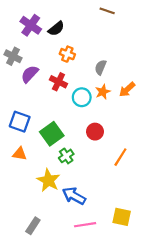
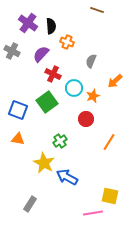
black semicircle: (56, 29) -> (51, 26), turned -56
orange cross: (67, 54) -> (67, 42), moved
purple semicircle: (30, 74) -> (41, 54), moved
orange star: (103, 92) -> (93, 96), moved
green square: (52, 134) -> (47, 102), moved
pink line: (85, 225) -> (93, 213), moved

